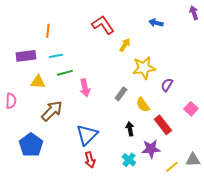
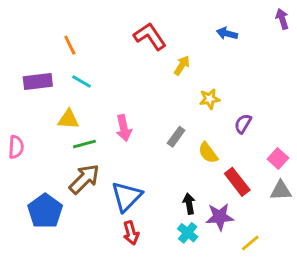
orange line: (48, 31) -> (70, 45), turned -32
cyan line: (56, 56) -> (81, 81), turned 40
yellow star: (144, 68) -> (210, 99), size x0.6
green line: (65, 73) -> (84, 144), moved
yellow triangle: (38, 82) -> (68, 119), moved
brown arrow: (52, 111) -> (84, 179), moved
black arrow: (130, 129) -> (189, 204), moved
gray triangle: (193, 160) -> (281, 191), moved

